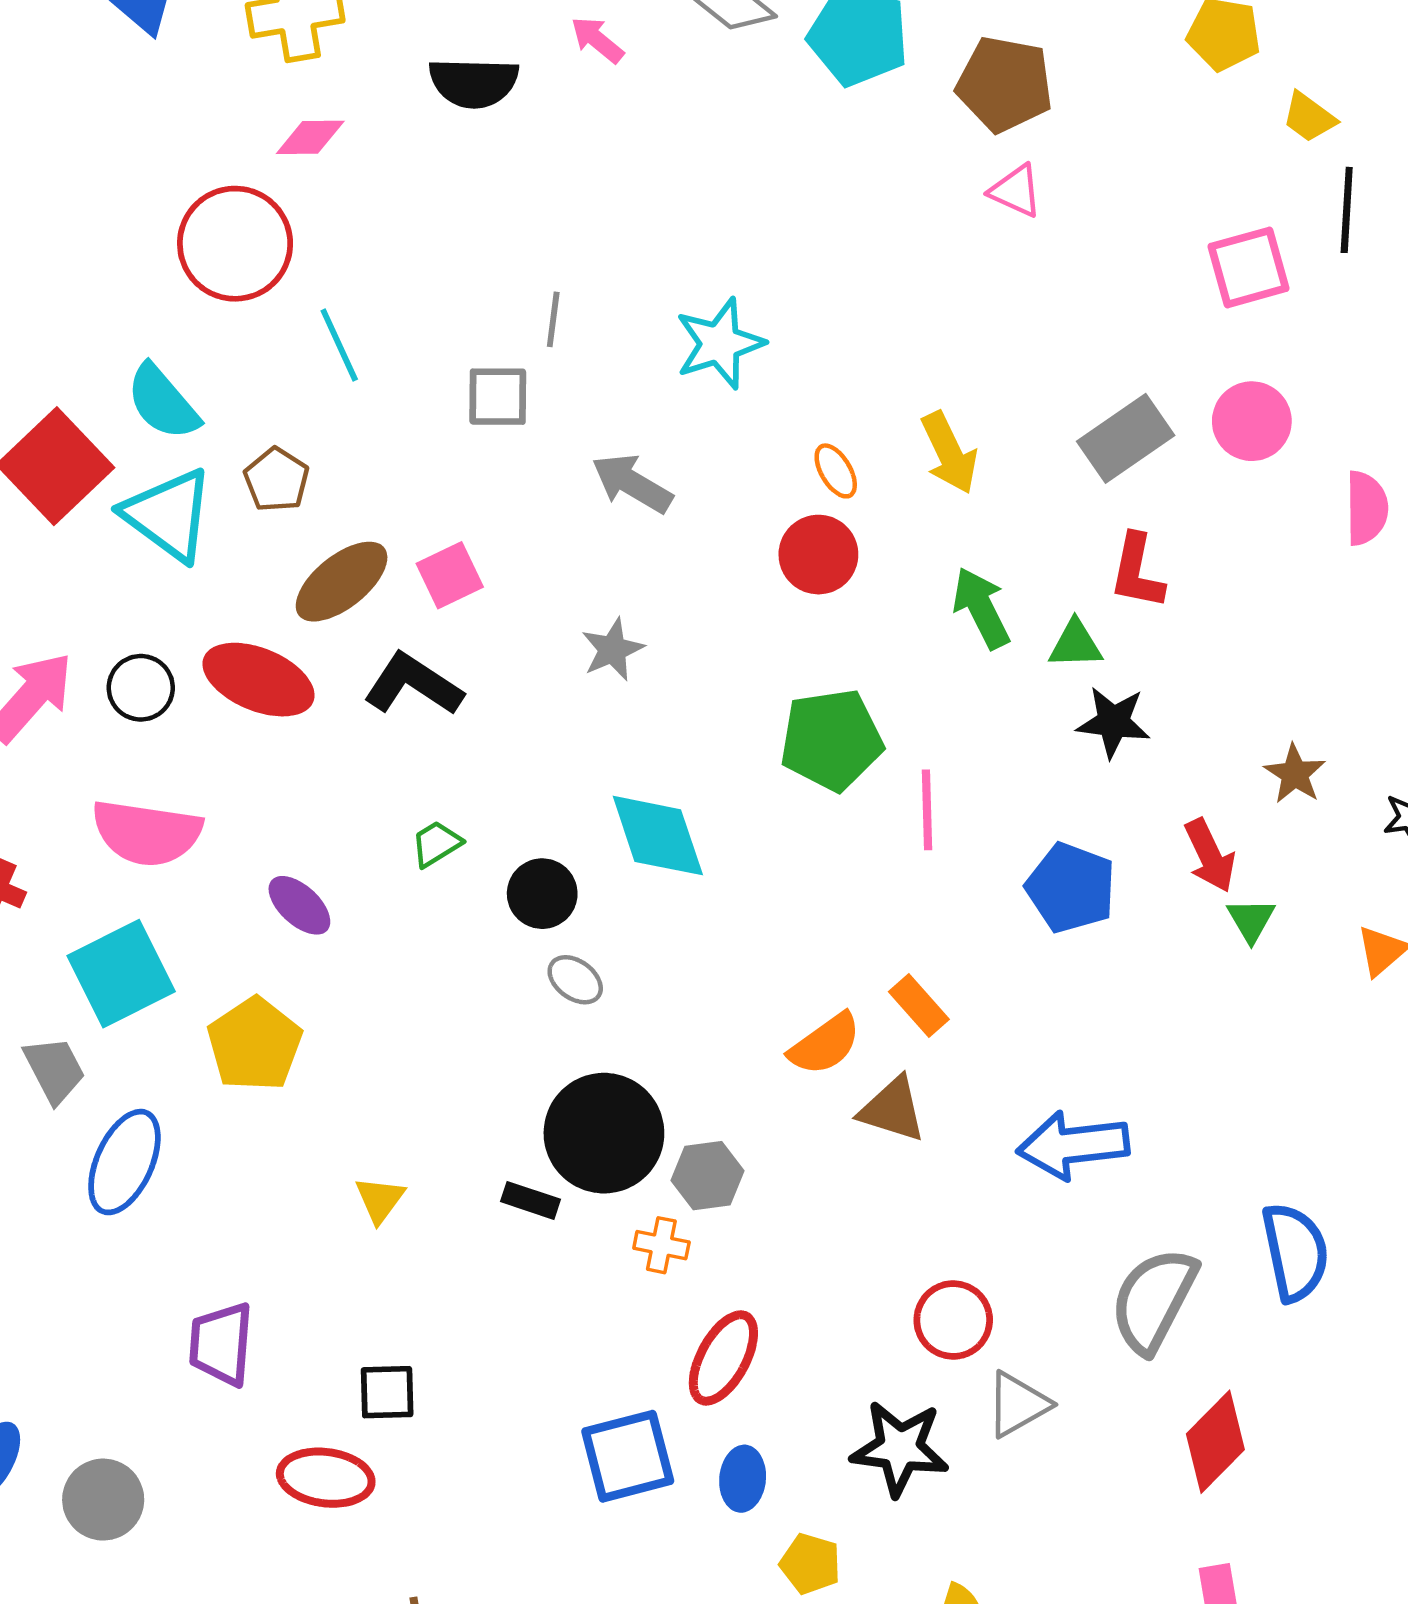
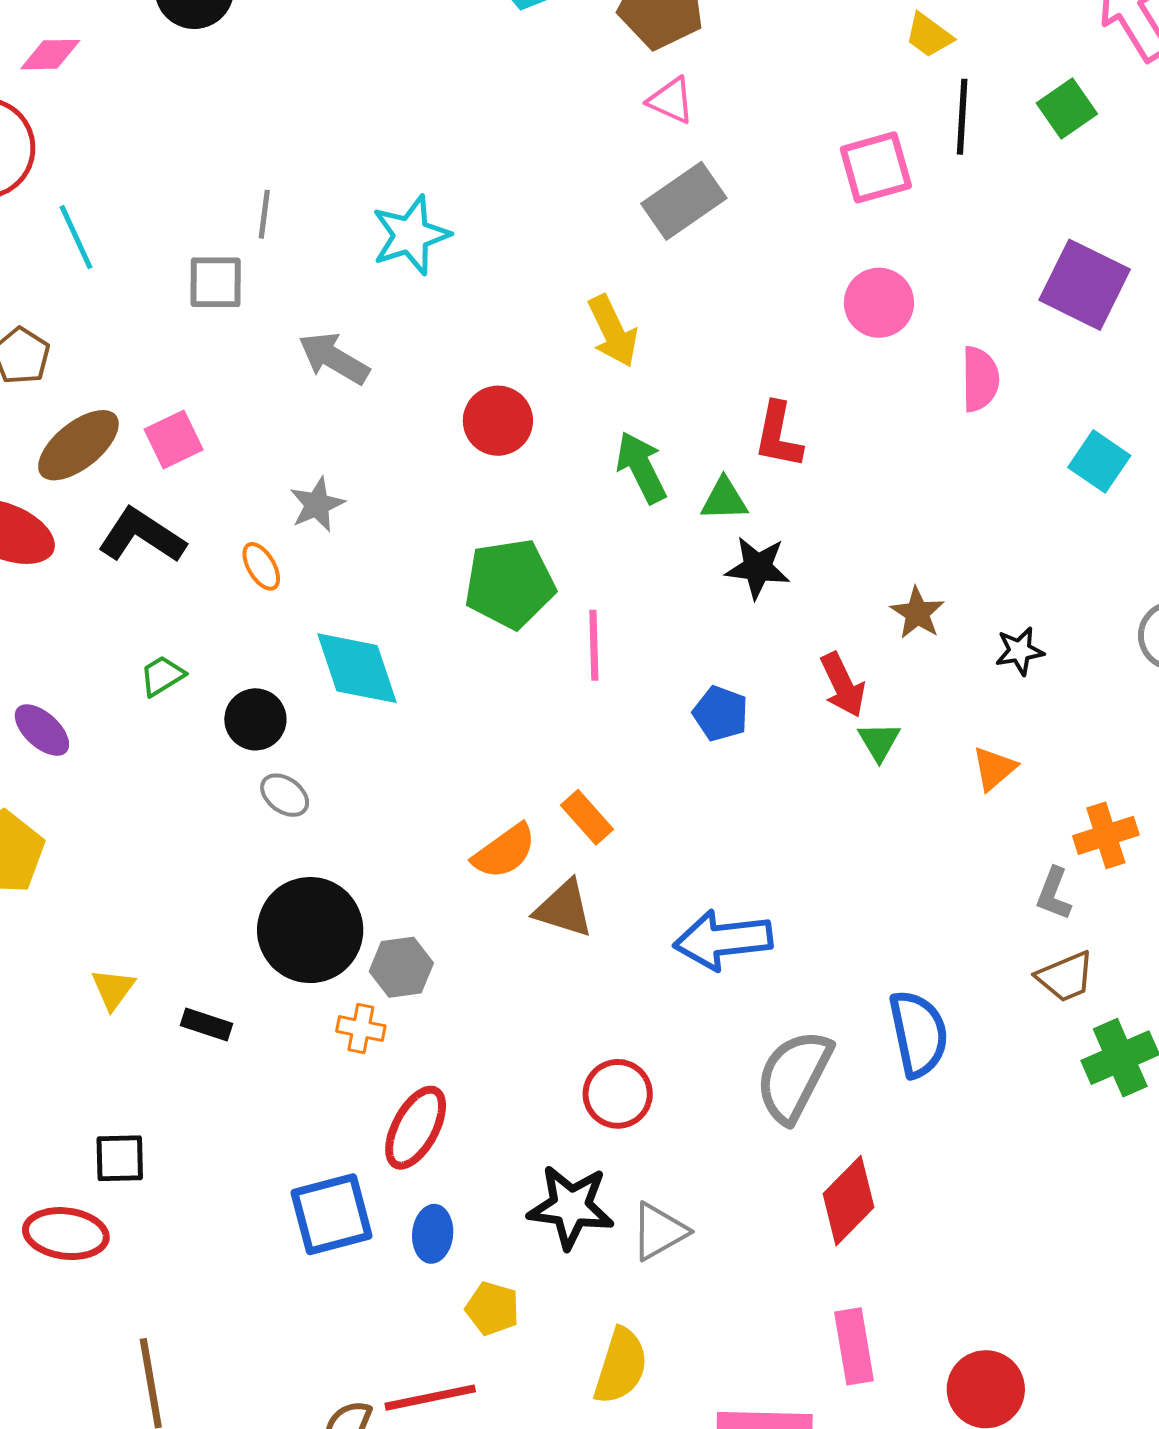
gray rectangle: (1126, 438) -> (684, 201), moved
orange ellipse: (836, 471) -> (261, 566), moved
blue pentagon: (1071, 888) -> (721, 713), size x0.7
black rectangle: (531, 1200) -> (206, 1025), moved
gray triangle: (1018, 1404) -> (659, 1231), moved

